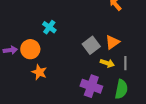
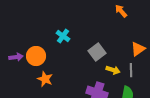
cyan cross: (49, 27) -> (63, 36), moved
orange triangle: (112, 42) -> (138, 49), moved

